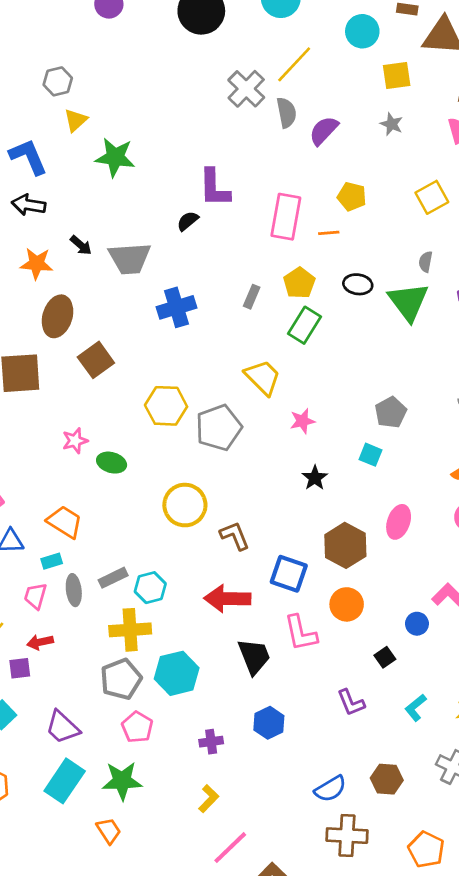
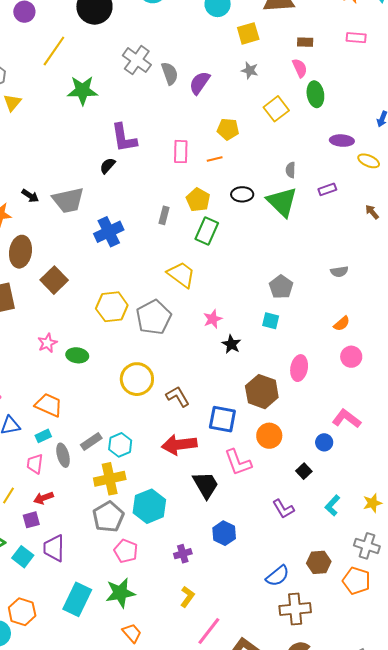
yellow line: (294, 64) -> (54, 51), moved
green star: (115, 157) -> (82, 90), moved
yellow square: (432, 197) -> (276, 109), moved
pink rectangle: (286, 217) -> (181, 152), size x0.7
pink star: (303, 421) -> (213, 319), moved
purple trapezoid: (62, 727) -> (54, 548), moved, turned 56
orange trapezoid: (109, 831) -> (132, 633), moved
orange pentagon: (426, 850) -> (356, 581), moved

